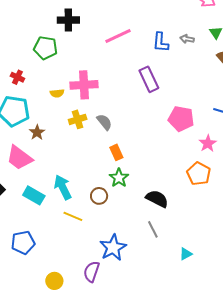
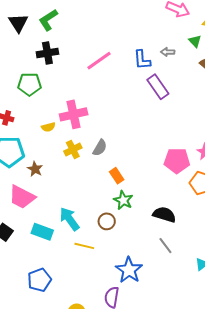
purple rectangle: (149, 79) -> (158, 87), moved
pink pentagon: (181, 119) -> (177, 161), moved
gray semicircle: (104, 122) -> (100, 148), turned 78

